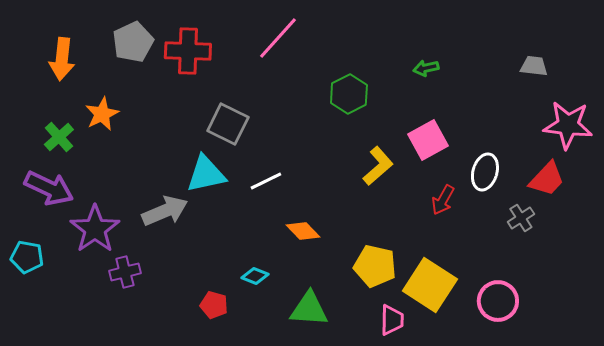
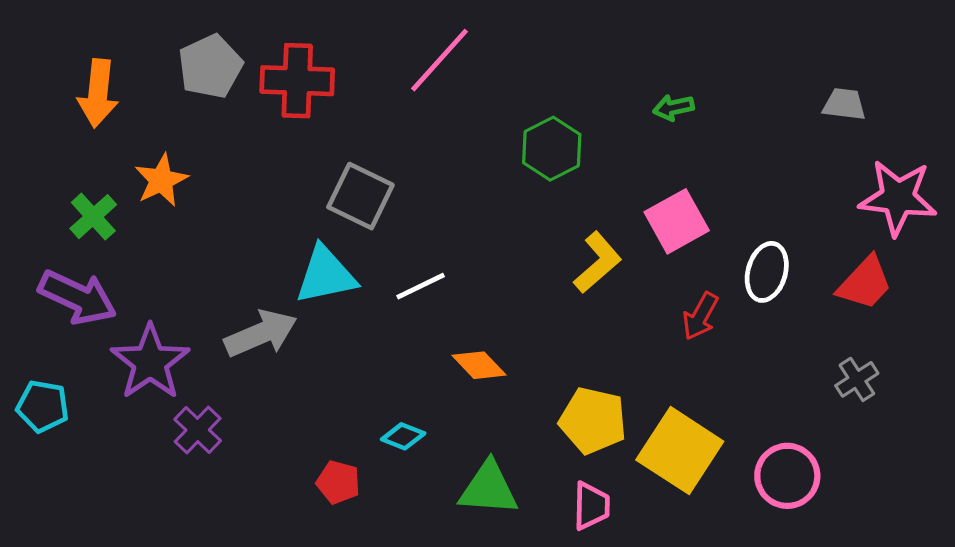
gray cross: (521, 218) -> (857, 379), moved
purple cross: (125, 272) -> (198, 430), turned -32
pink trapezoid: (392, 320) -> (591, 506), moved

